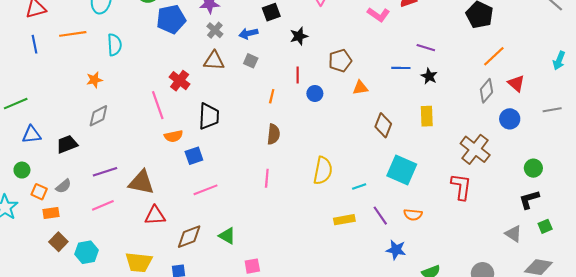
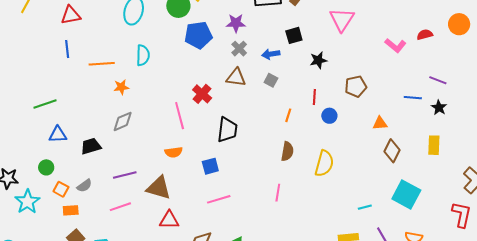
orange line: (73, 34) -> (102, 64), moved
orange triangle: (360, 88) -> (380, 123), moved
orange semicircle: (174, 136) -> (174, 152), moved
yellow semicircle: (323, 171) -> (324, 163), moved

